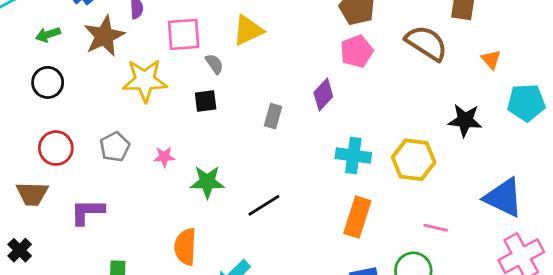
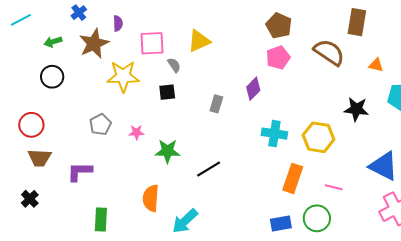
orange triangle: (491, 59) -> (376, 65), turned -35
red circle: (56, 148) -> (31, 125), moved
orange rectangle: (357, 217) -> (293, 178), moved

